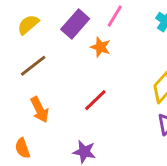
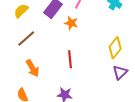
red line: (95, 100) -> (70, 59), turned -48

